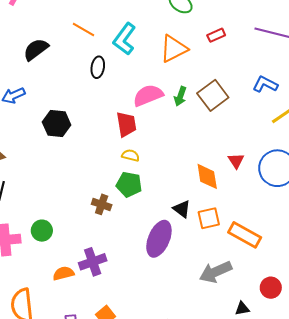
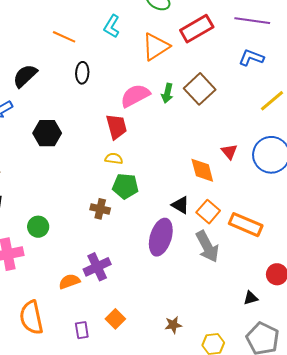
red rectangle: (216, 35) -> (197, 29), size x1.8
cyan L-shape: (124, 39) -> (112, 26), moved, size x0.7
black semicircle: (36, 49) -> (25, 76), moved
blue L-shape: (265, 84) -> (251, 58), moved
yellow semicircle: (131, 155) -> (114, 159), moved
orange square: (209, 218) -> (208, 212), turned -30
green circle: (42, 231) -> (38, 227), moved
gray arrow: (216, 272) -> (207, 247), moved, turned -88

